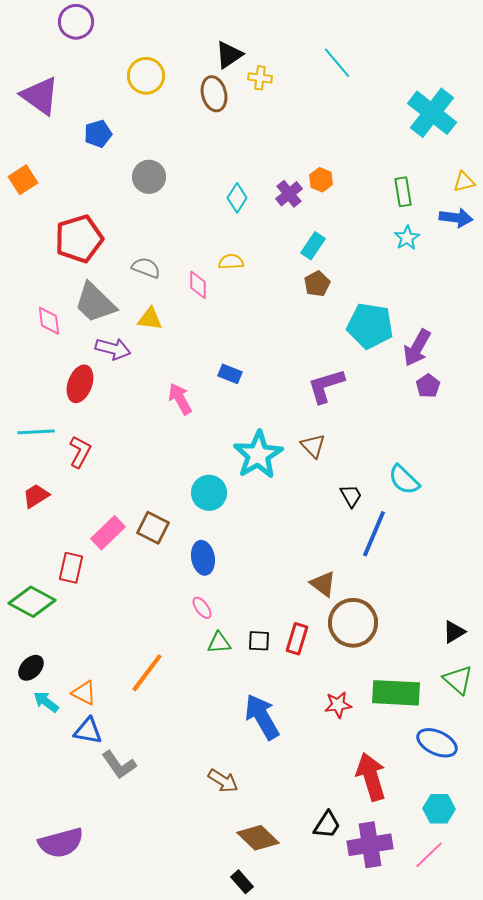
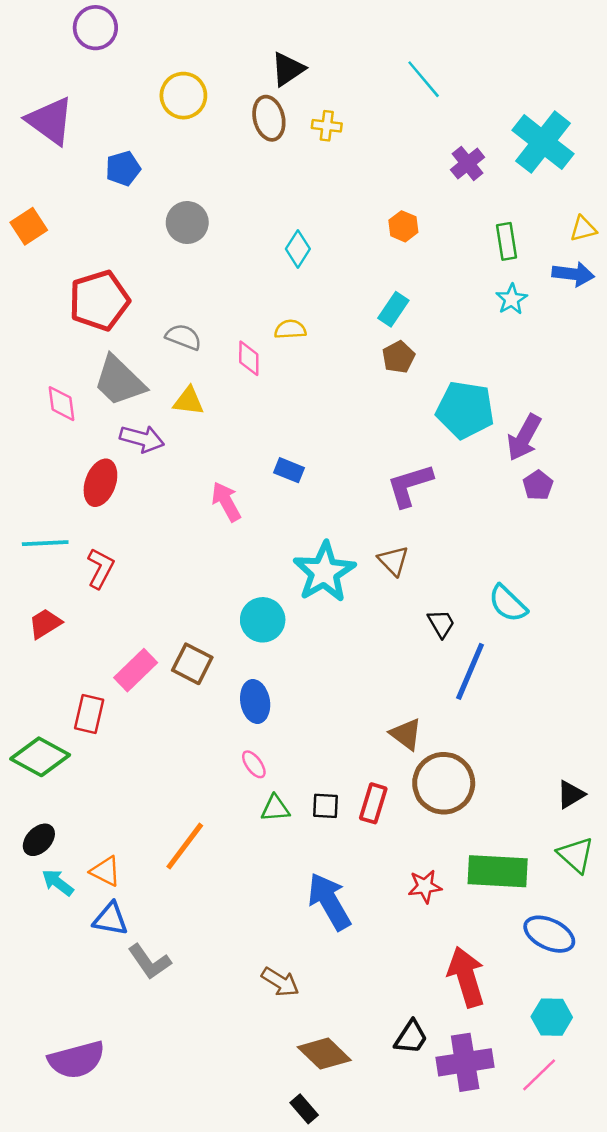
yellow cross: (260, 78) -> (327, 126), moved
purple cross: (289, 194) -> (468, 163), moved

